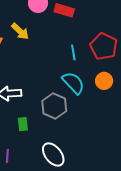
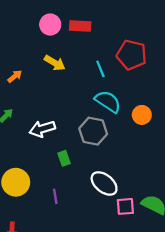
yellow arrow: (20, 31) -> (55, 63), moved
orange circle: (104, 81) -> (142, 115), moved

